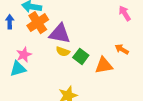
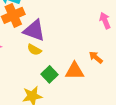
green square: (81, 56) -> (50, 74), moved

